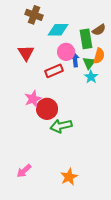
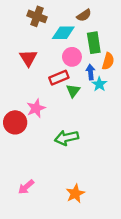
brown semicircle: (99, 30) -> (84, 15), moved
blue arrow: (75, 60) -> (91, 72), moved
green triangle: (89, 63) -> (73, 91), moved
red circle: (47, 109) -> (15, 122), moved

